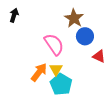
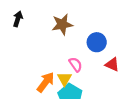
brown star: (74, 18) -> (62, 24), moved, turned 30
pink semicircle: (54, 44) -> (76, 64), moved, size x0.6

